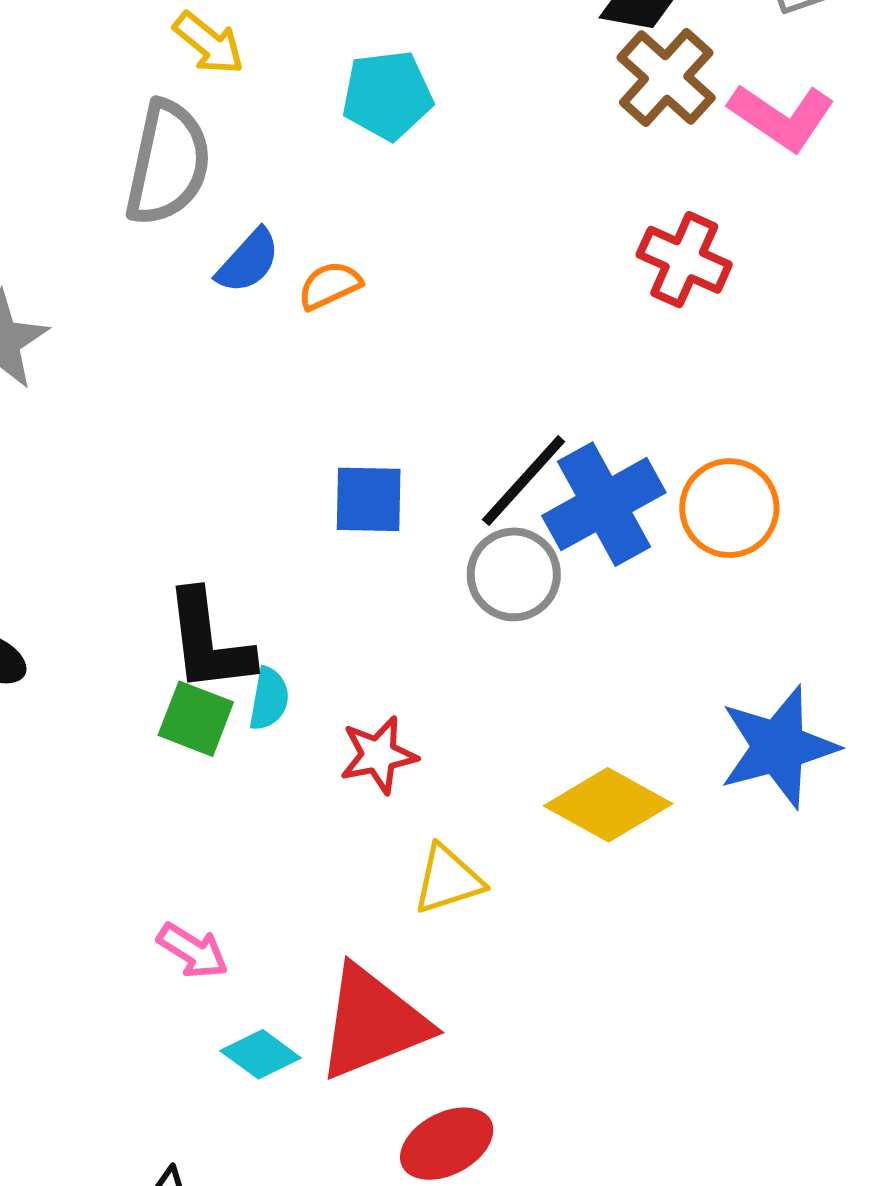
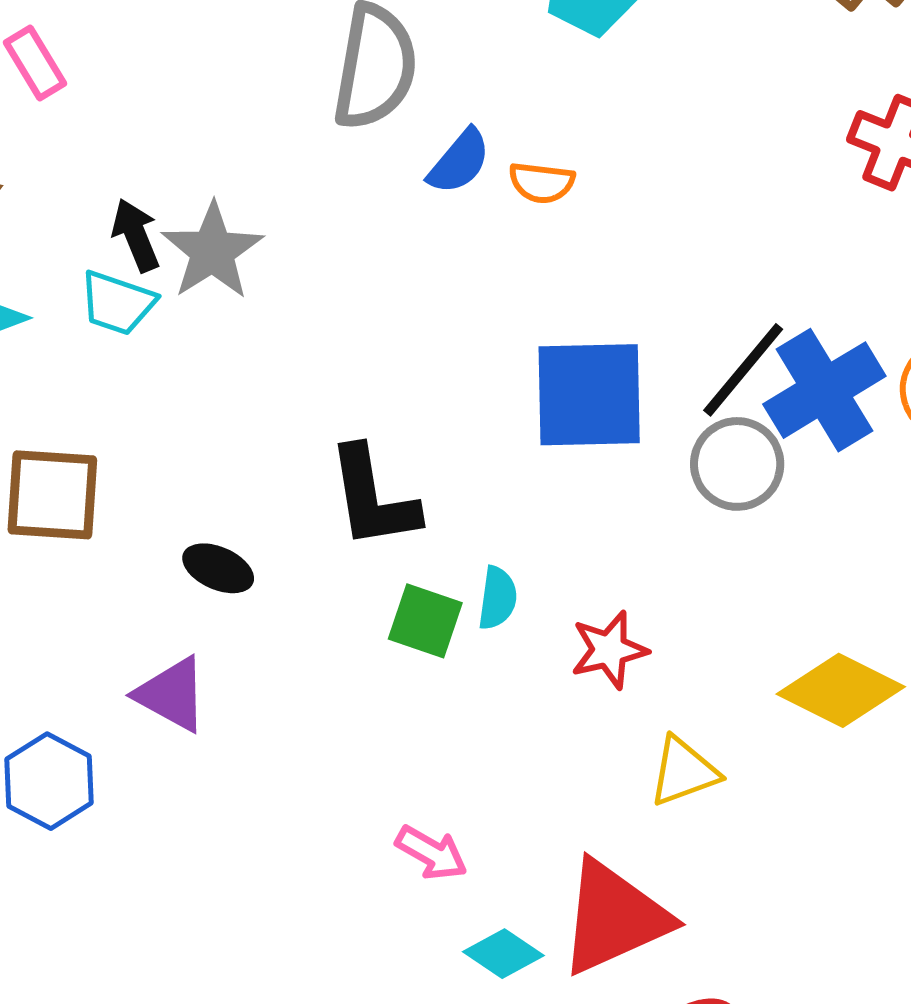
orange semicircle: (330, 285) -> (542, 183), turned -146
blue square: (369, 499) -> (589, 395), size x1.6
black L-shape: (209, 642) -> (373, 498), moved

